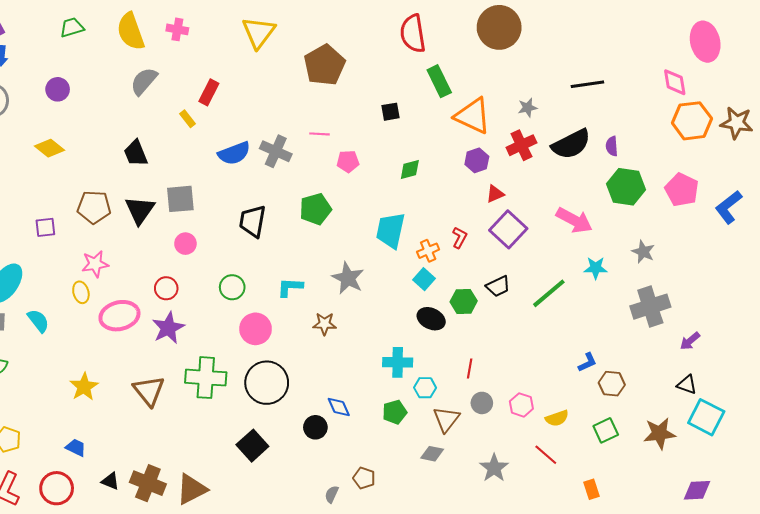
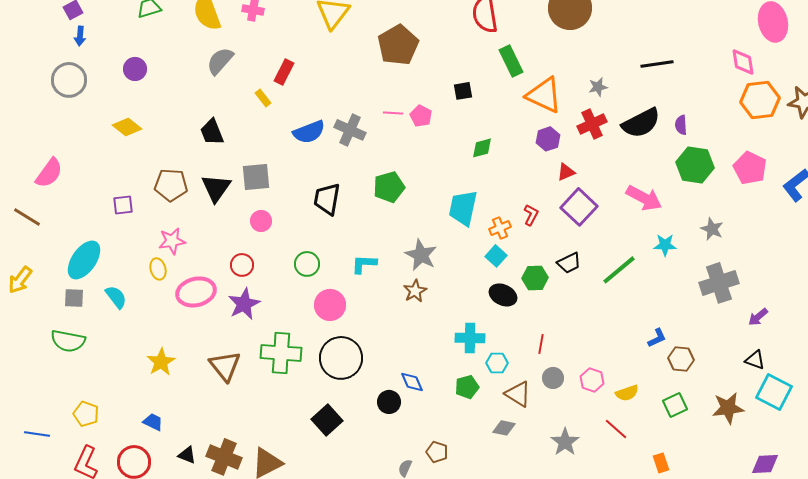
pink pentagon: (348, 161) -> (421, 116), moved, turned 30
brown star: (325, 324) -> (415, 291), moved, turned -30
brown triangle: (446, 419) -> (518, 394), turned -36

